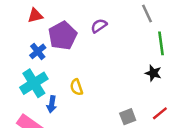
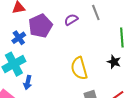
gray line: (147, 13) -> (96, 13), moved
yellow semicircle: (76, 87) -> (79, 68), moved, size x1.6

